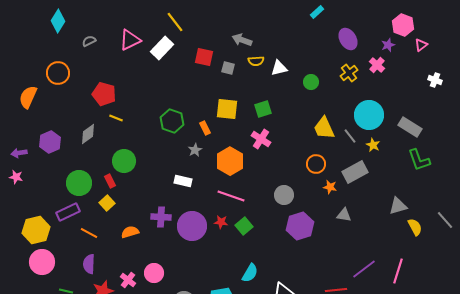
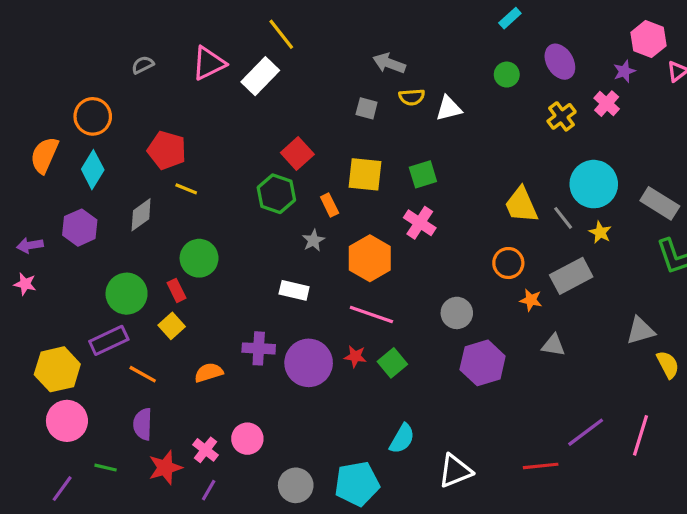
cyan diamond: (58, 21) -> (93, 170), moved
red square: (204, 57) -> (297, 153), moved, turned 36
green circle: (311, 82) -> (507, 75), moved

